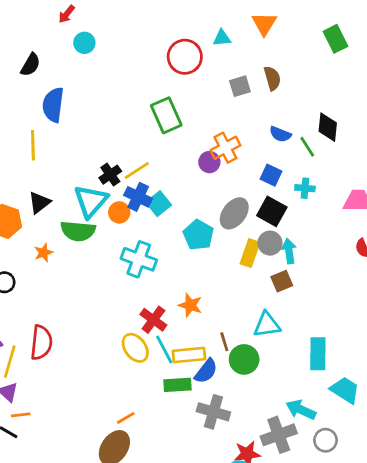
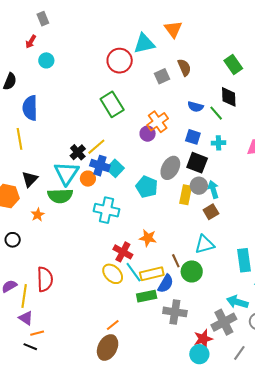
cyan triangle: (222, 38) -> (144, 44), size x1.6
green rectangle: (335, 39) -> (233, 65), moved

